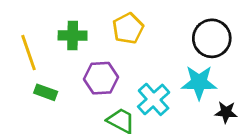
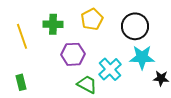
black circle: (212, 38) -> (135, 26), moved
green rectangle: (46, 92) -> (21, 82), moved, turned 56

